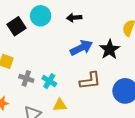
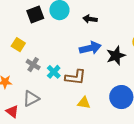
brown L-shape: (90, 81) -> (75, 77), moved
yellow triangle: (60, 105) -> (84, 103), moved

